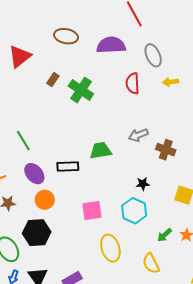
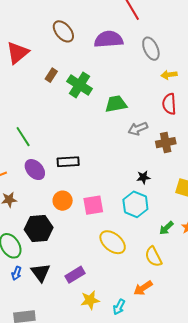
brown ellipse: (66, 36) -> (63, 31), turned 40
red semicircle: (133, 83) -> (169, 104), moved
brown cross: (166, 150) -> (166, 143), turned -30
green trapezoid: (101, 151) -> (116, 104), moved
orange circle: (45, 200) -> (63, 201), moved
yellow ellipse: (110, 248) -> (113, 242), turned -32

